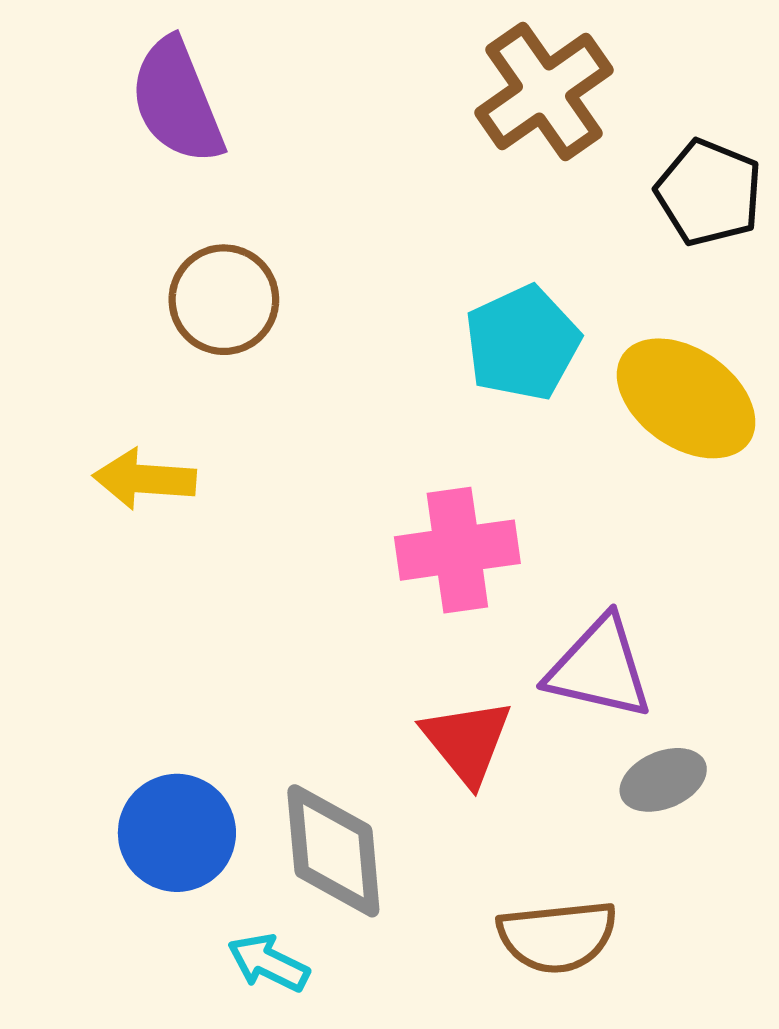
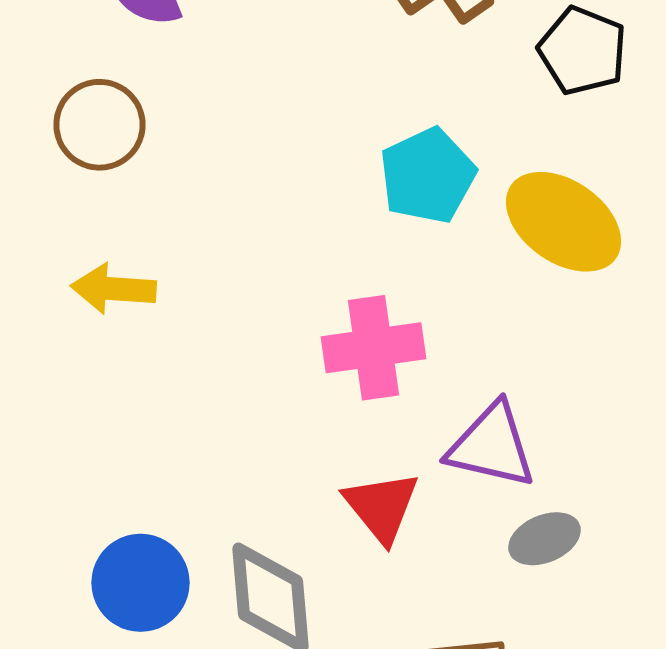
brown circle: (224, 300) -> (100, 125), moved

